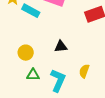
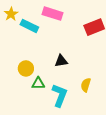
green triangle: (33, 75) -> (38, 83), moved

